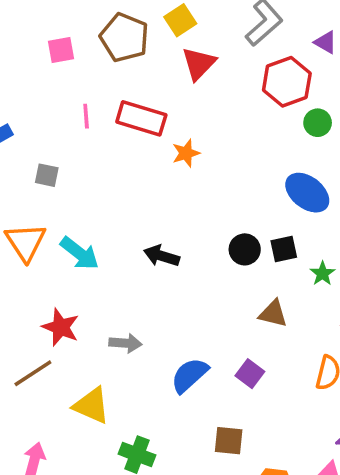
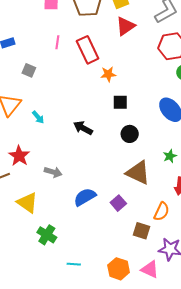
red rectangle: (141, 118) -> (88, 50), turned 36
black square: (284, 249) -> (120, 102), moved
cyan arrow: (80, 253) -> (38, 117), size x0.6
brown triangle: (273, 314) -> (138, 173), size x1.5
brown square: (229, 441) -> (141, 231), moved

